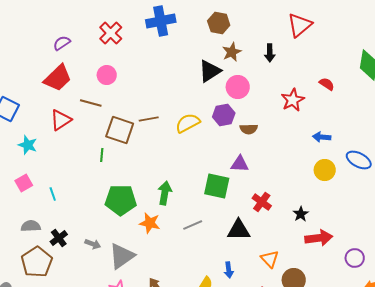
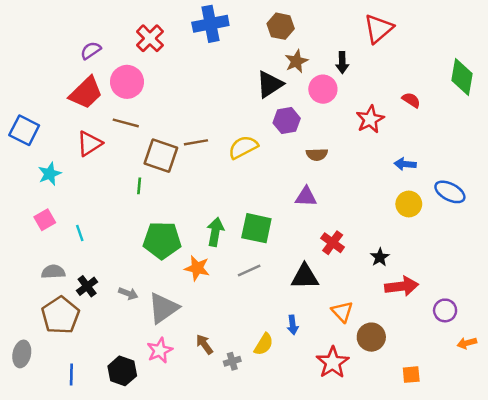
pink circle: (107, 75) -> (127, 82), moved, size x1.4
pink circle: (238, 87) -> (323, 89), moved
purple hexagon: (224, 115) -> (287, 121), moved
cyan star: (28, 145) -> (50, 174), turned 30
green square: (217, 186) -> (256, 228), moved

